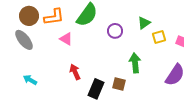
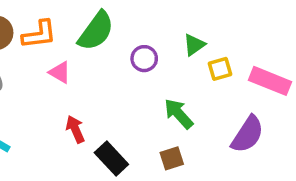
green arrow: (135, 63) -> (179, 114), turned -36
brown square: (119, 84) -> (172, 158), moved, turned -32
black rectangle: (96, 89) -> (111, 158), turned -66

